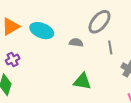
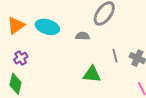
gray line: (110, 47) -> (115, 56), moved

